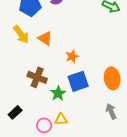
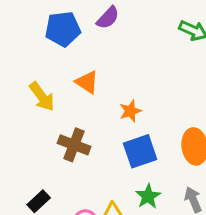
yellow arrow: (21, 34) -> (42, 97), moved
green star: (58, 93) -> (148, 196), moved

